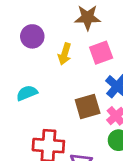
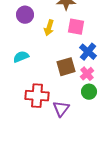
pink square: (101, 53) -> (76, 27), turned 30

